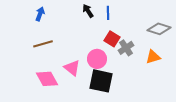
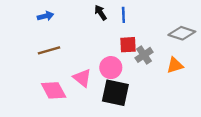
blue arrow: (40, 14) -> (46, 16), turned 56
red square: (112, 39) -> (128, 45), turned -35

